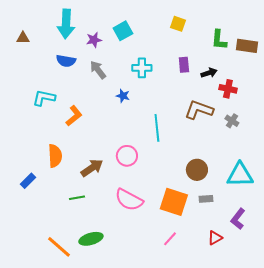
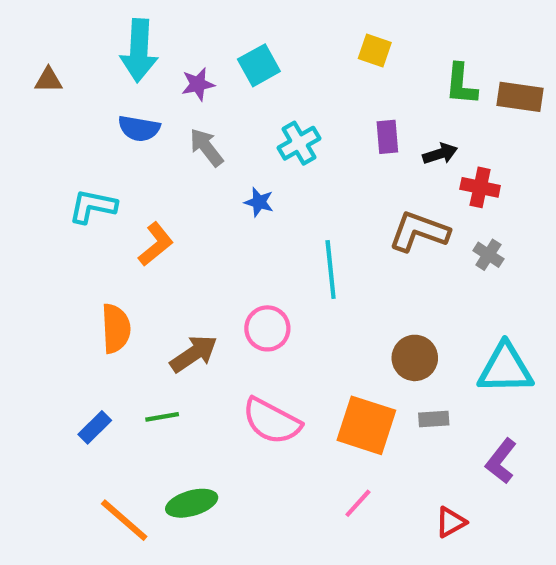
cyan cross: (142, 68) -> (299, 143), turned -30
blue rectangle: (28, 181) -> (95, 427), moved
red triangle: (215, 238) -> (451, 522), moved

